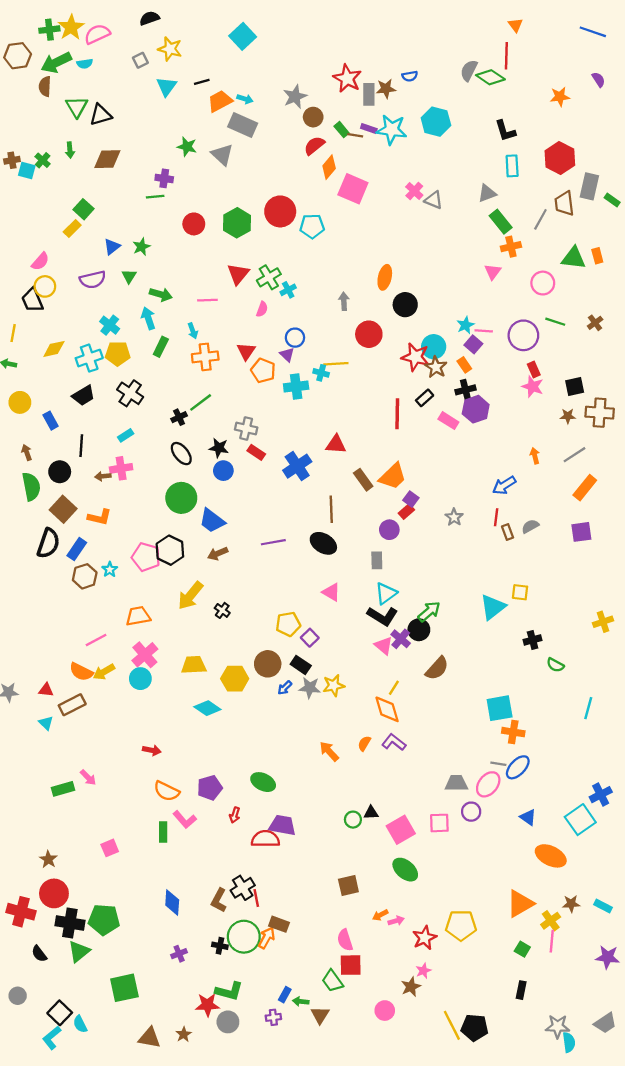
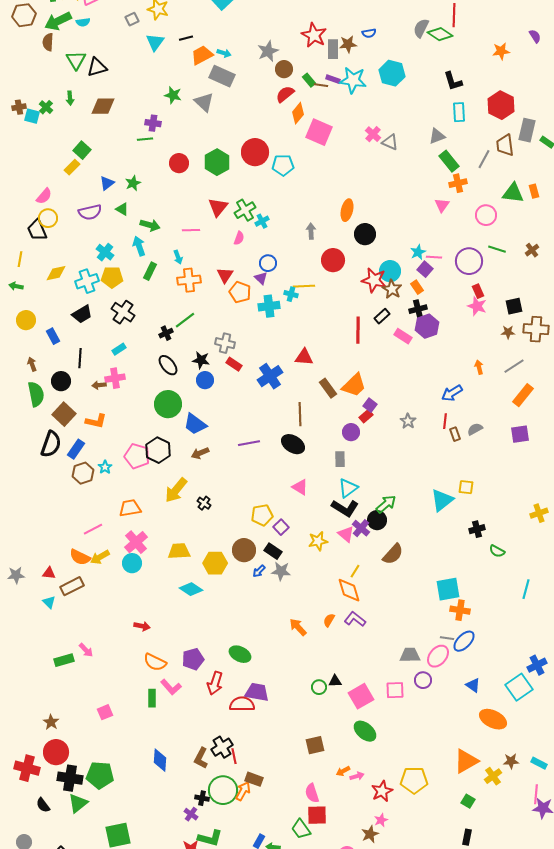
green triangle: (129, 276) -> (122, 209), turned -32
yellow star: (334, 685) -> (318, 541), moved
red arrow: (235, 815) -> (215, 683), size x1.6
pink line: (552, 941) -> (536, 794), moved
purple cross: (179, 954) -> (191, 814), moved, turned -32

